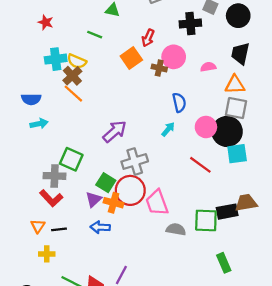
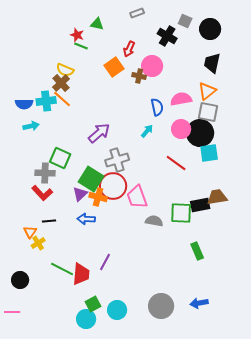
red star: (46, 22) -> (77, 35), moved
black cross: (190, 23) -> (167, 36), turned 36
cyan cross: (56, 59) -> (46, 101), moved
pink semicircle: (208, 67) -> (181, 99), moved, size x1.5
orange triangle: (235, 85) -> (207, 91), turned -36
green square: (106, 183) -> (91, 179), size x1.4
orange triangle: (38, 226) -> (30, 232), moved
yellow cross: (47, 254) -> (38, 243), turned -32

